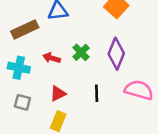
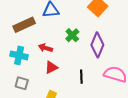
green cross: (81, 52) -> (72, 35), moved
red triangle: (58, 94) -> (51, 67), moved

